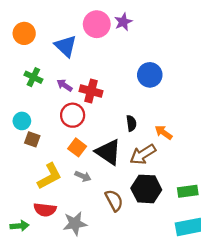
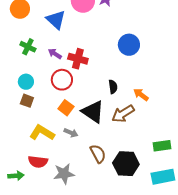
cyan circle: (22, 121) -> (26, 82), moved
yellow L-shape: (50, 176) -> (42, 133), turned -120
black hexagon: (146, 189) -> (126, 164), moved

